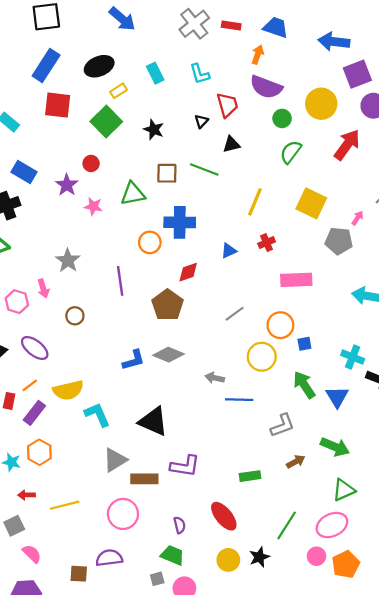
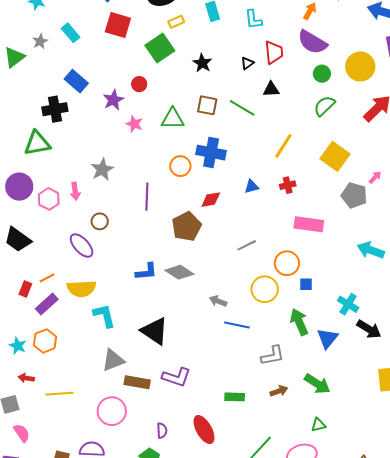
purple ellipse: (35, 348) -> (82, 246), moved
green triangle: (344, 490) -> (318, 425), size x0.7

